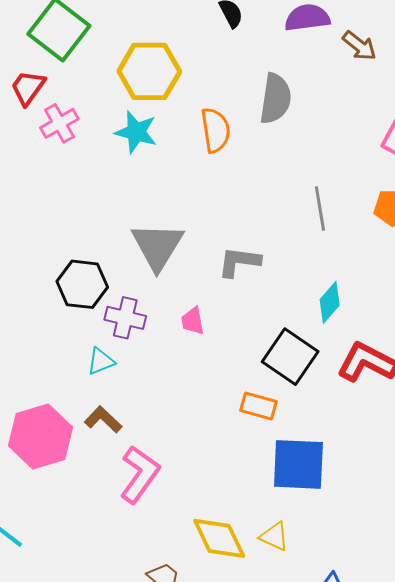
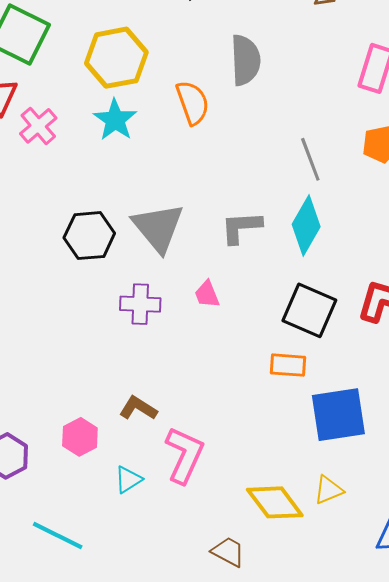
cyan star: (136, 132) -> (115, 120), turned 30
black hexagon: (82, 284) -> (89, 236), moved
cyan diamond: (330, 302) -> (306, 225), moved, size x1.4
cyan triangle: (101, 361) -> (128, 480), moved
pink hexagon: (41, 436) -> (80, 437), size x0.6
yellow triangle: (274, 536) -> (329, 490), turned -36

